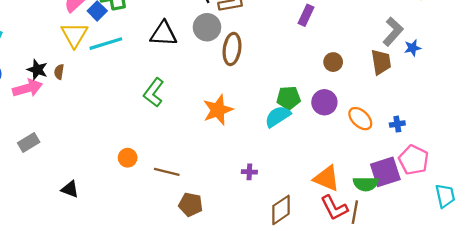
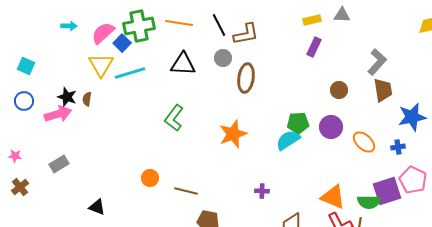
gray circle: (207, 27) -> (223, 58), size x0.7
gray L-shape: (393, 32) -> (377, 62), moved
blue star: (413, 48) -> (412, 117), moved, size x1.8

